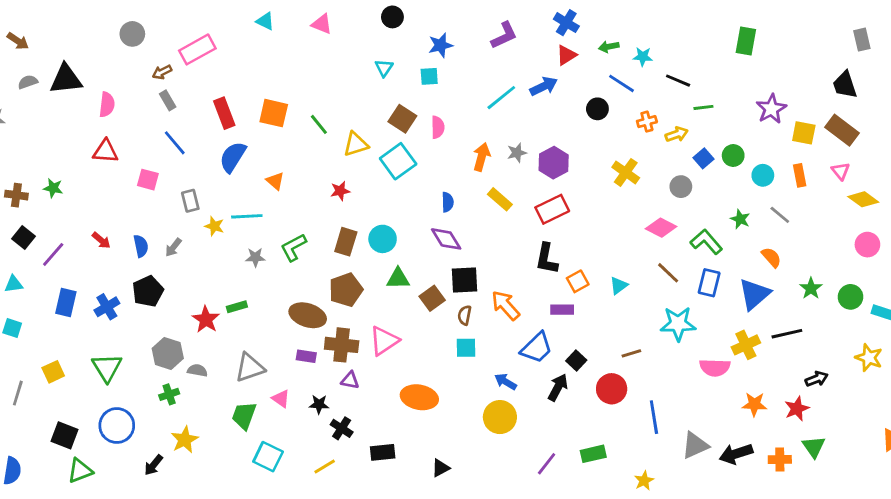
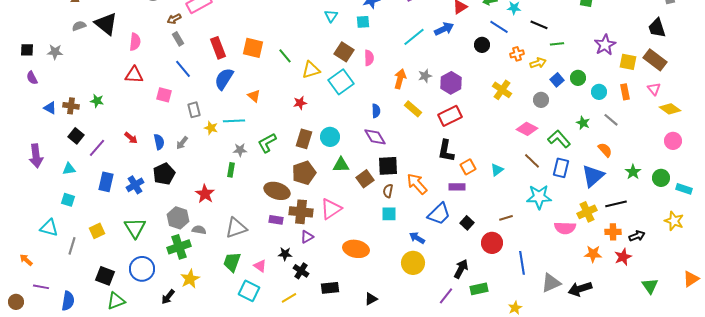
black triangle: (66, 79) -> (106, 24), turned 45
green rectangle: (237, 307) -> (231, 170), moved, turned -64
purple triangle: (350, 380) -> (307, 237), turned -40
black arrow: (558, 387) -> (461, 269), moved
green cross: (169, 394) -> (179, 247), size x1.6
pink triangle: (281, 399) -> (260, 266), moved
green triangle: (814, 447) -> (650, 286), moved
orange cross: (780, 459) -> (613, 232), moved

